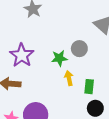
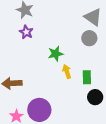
gray circle: (79, 49) -> (89, 38), moved
purple star: (22, 55) -> (26, 32), moved, size x0.6

